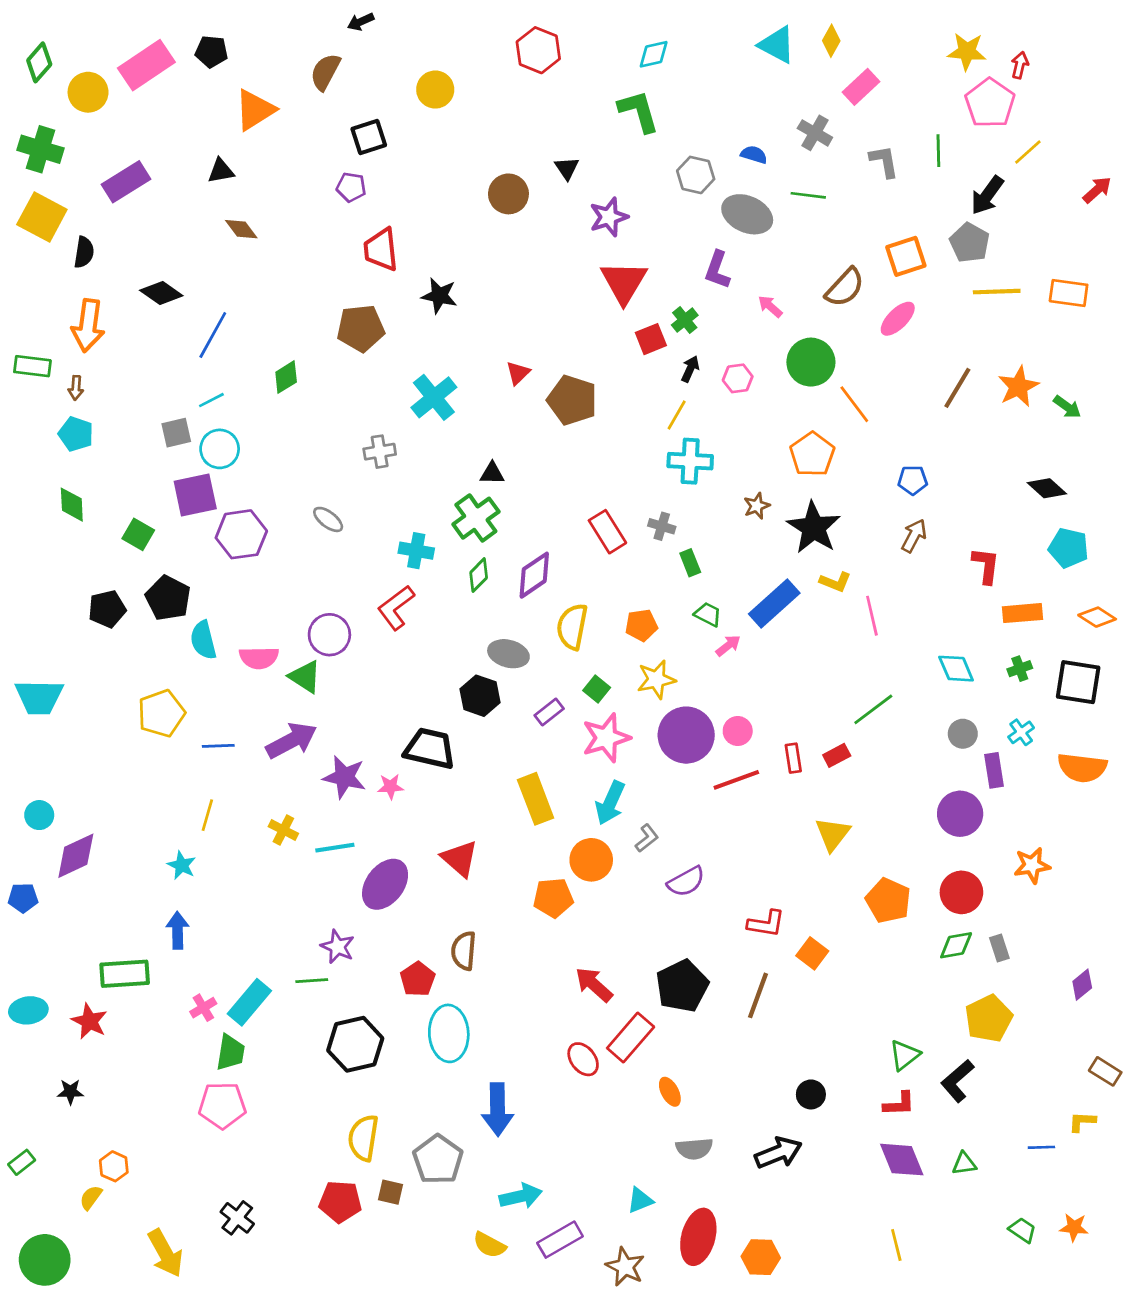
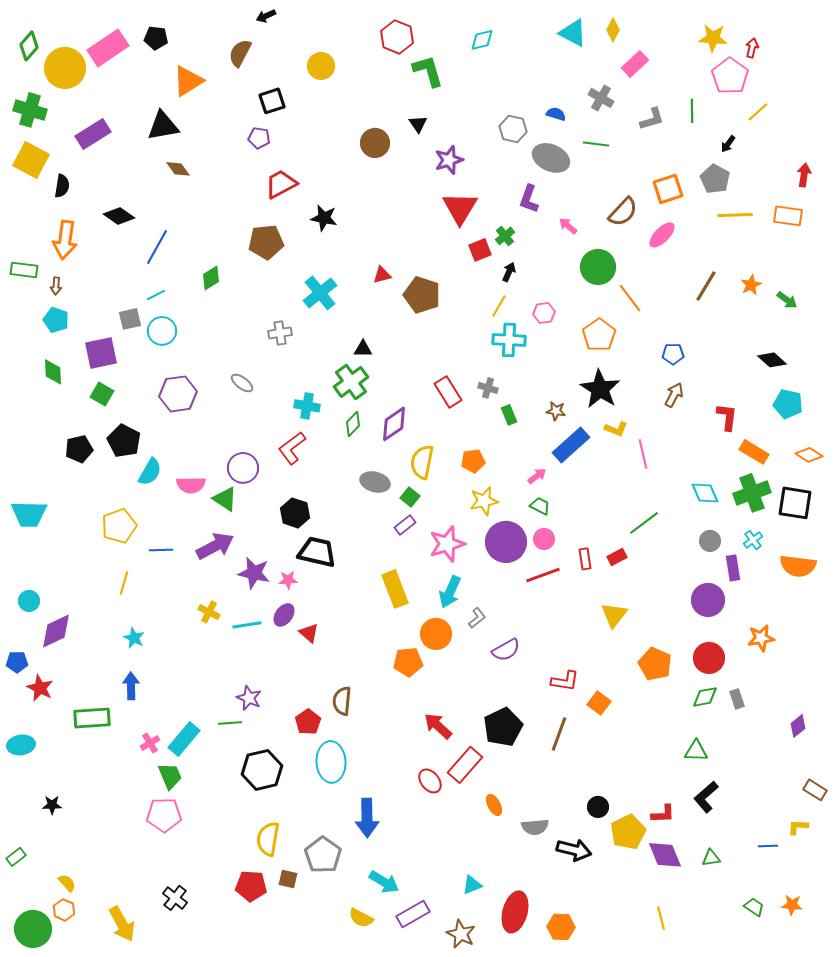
yellow circle: (88, 92) -> (65, 68), size x1.4
green L-shape: (639, 111) -> (428, 71), moved
gray L-shape: (884, 161) -> (652, 119), turned 84
black triangle: (221, 171) -> (163, 126), size x1.6
red arrow: (1097, 190) -> (804, 175), moved, turned -40
black arrow: (987, 195) -> (728, 144), size x0.6
red trapezoid: (381, 250) -> (281, 184), turned 68
red triangle: (518, 373) -> (382, 275), turned 30
pink hexagon: (738, 378) -> (544, 313), moved
orange star: (1018, 387) -> (751, 285), size x0.7
purple square: (195, 495) -> (101, 353), moved
brown star: (757, 506) -> (556, 411), moved, turned 30
orange rectangle: (1022, 613) -> (754, 452), turned 36
green trapezoid: (708, 614) -> (540, 506), moved
cyan semicircle: (203, 640) -> (150, 472), turned -136
green cross: (1020, 669) -> (752, 493), size x2.0
green square: (597, 689) -> (410, 497), moved
black hexagon: (480, 696) -> (295, 513), moved
yellow line: (207, 815) -> (124, 583), moved
red triangle: (460, 858) -> (309, 633), moved, size x0.7
purple ellipse: (385, 884) -> (284, 615), moved, size x0.6
yellow pentagon: (989, 1019) -> (628, 832), moved
red star: (89, 1021) -> (40, 688), moved
green trapezoid: (230, 1052) -> (170, 776), turned -32
green triangle: (904, 1055) -> (696, 751), moved, turned 40
gray semicircle: (694, 1149) -> (535, 827), moved
black arrow: (778, 1153) -> (574, 850), turned 36
orange hexagon: (114, 1166) -> (64, 910), moved
cyan arrow: (521, 1196) -> (384, 882), turned 44
yellow semicircle: (91, 1198) -> (67, 883), turned 102

